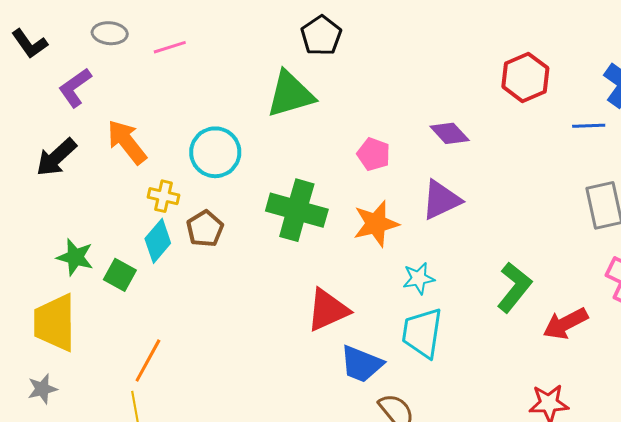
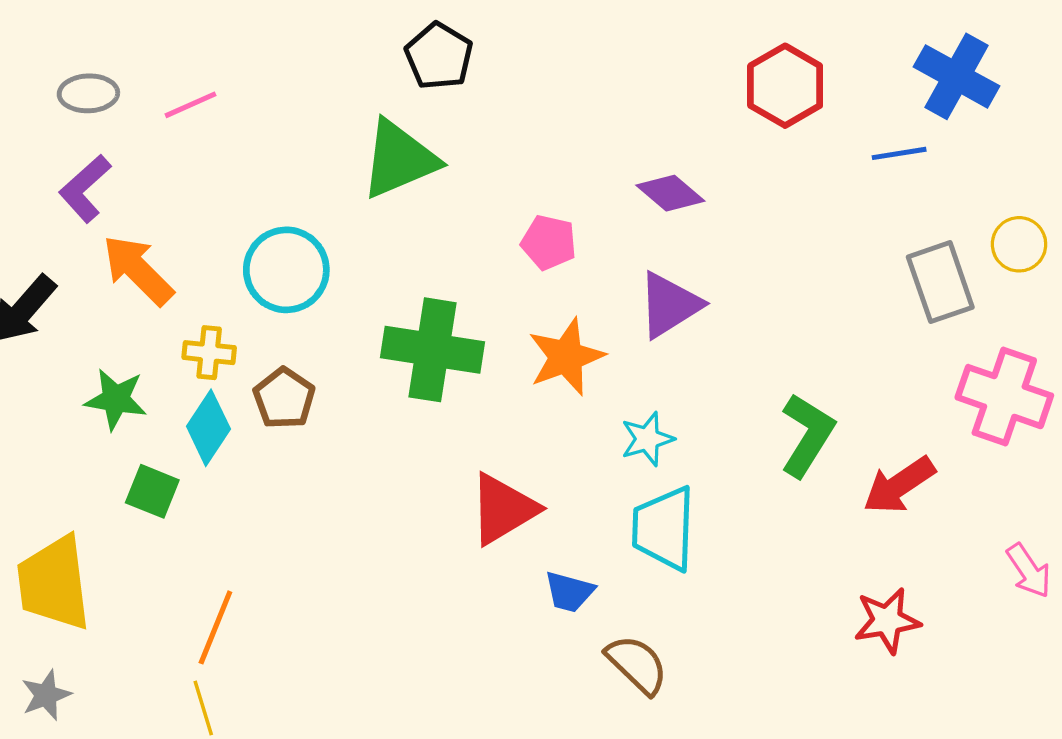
purple L-shape: (75, 88) -> (85, 189), moved
green star: (75, 257) -> (116, 399), moved
blue trapezoid: (361, 364) -> (569, 592), size x0.7

